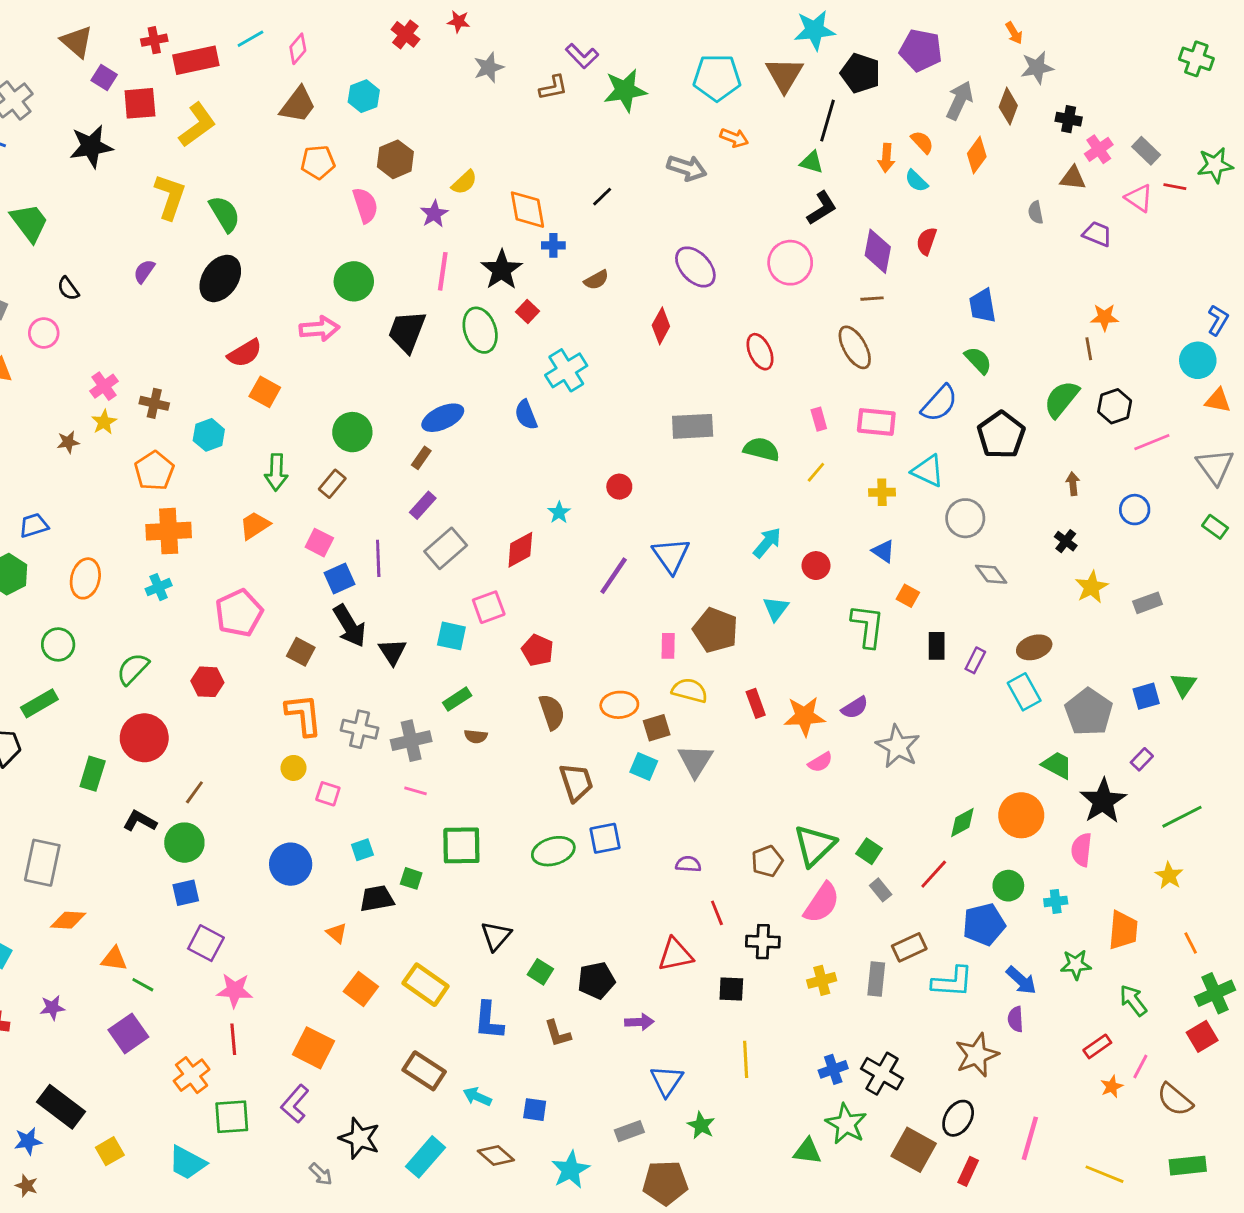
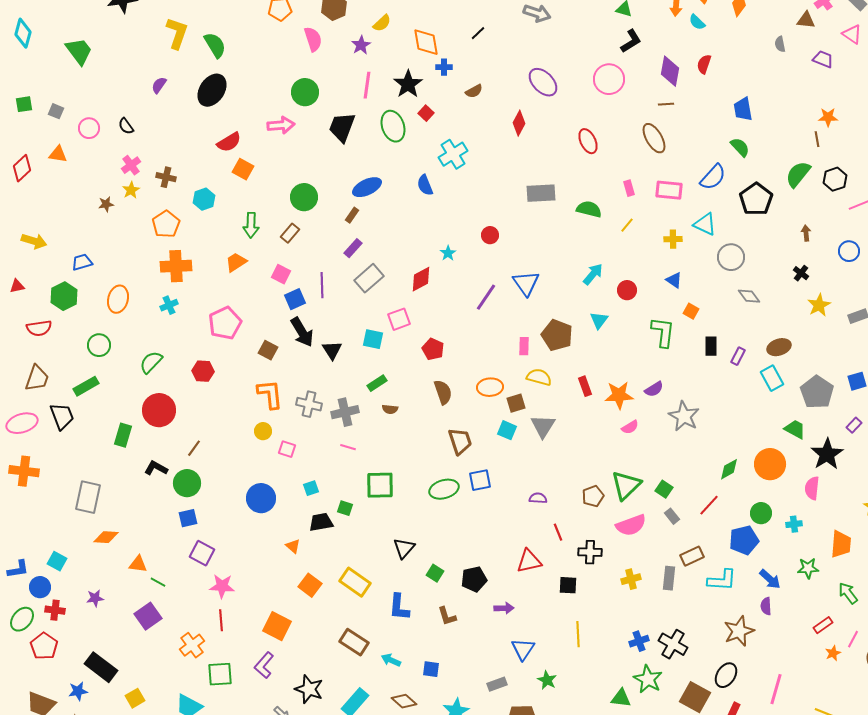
black semicircle: (68, 289) -> (126, 126), moved
pink semicircle: (822, 903) -> (631, 525), turned 36

